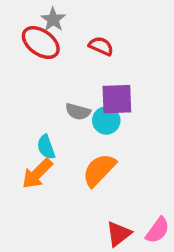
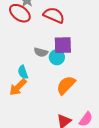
red semicircle: (101, 46) -> (54, 15), size x1.5
orange semicircle: (99, 170) -> (66, 85), moved

